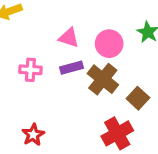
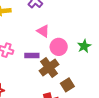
pink triangle: (69, 38) -> (43, 31), moved

